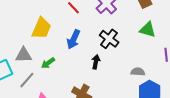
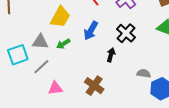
green arrow: (48, 63) -> (63, 44), moved
gray semicircle: (138, 72) -> (144, 73), moved

